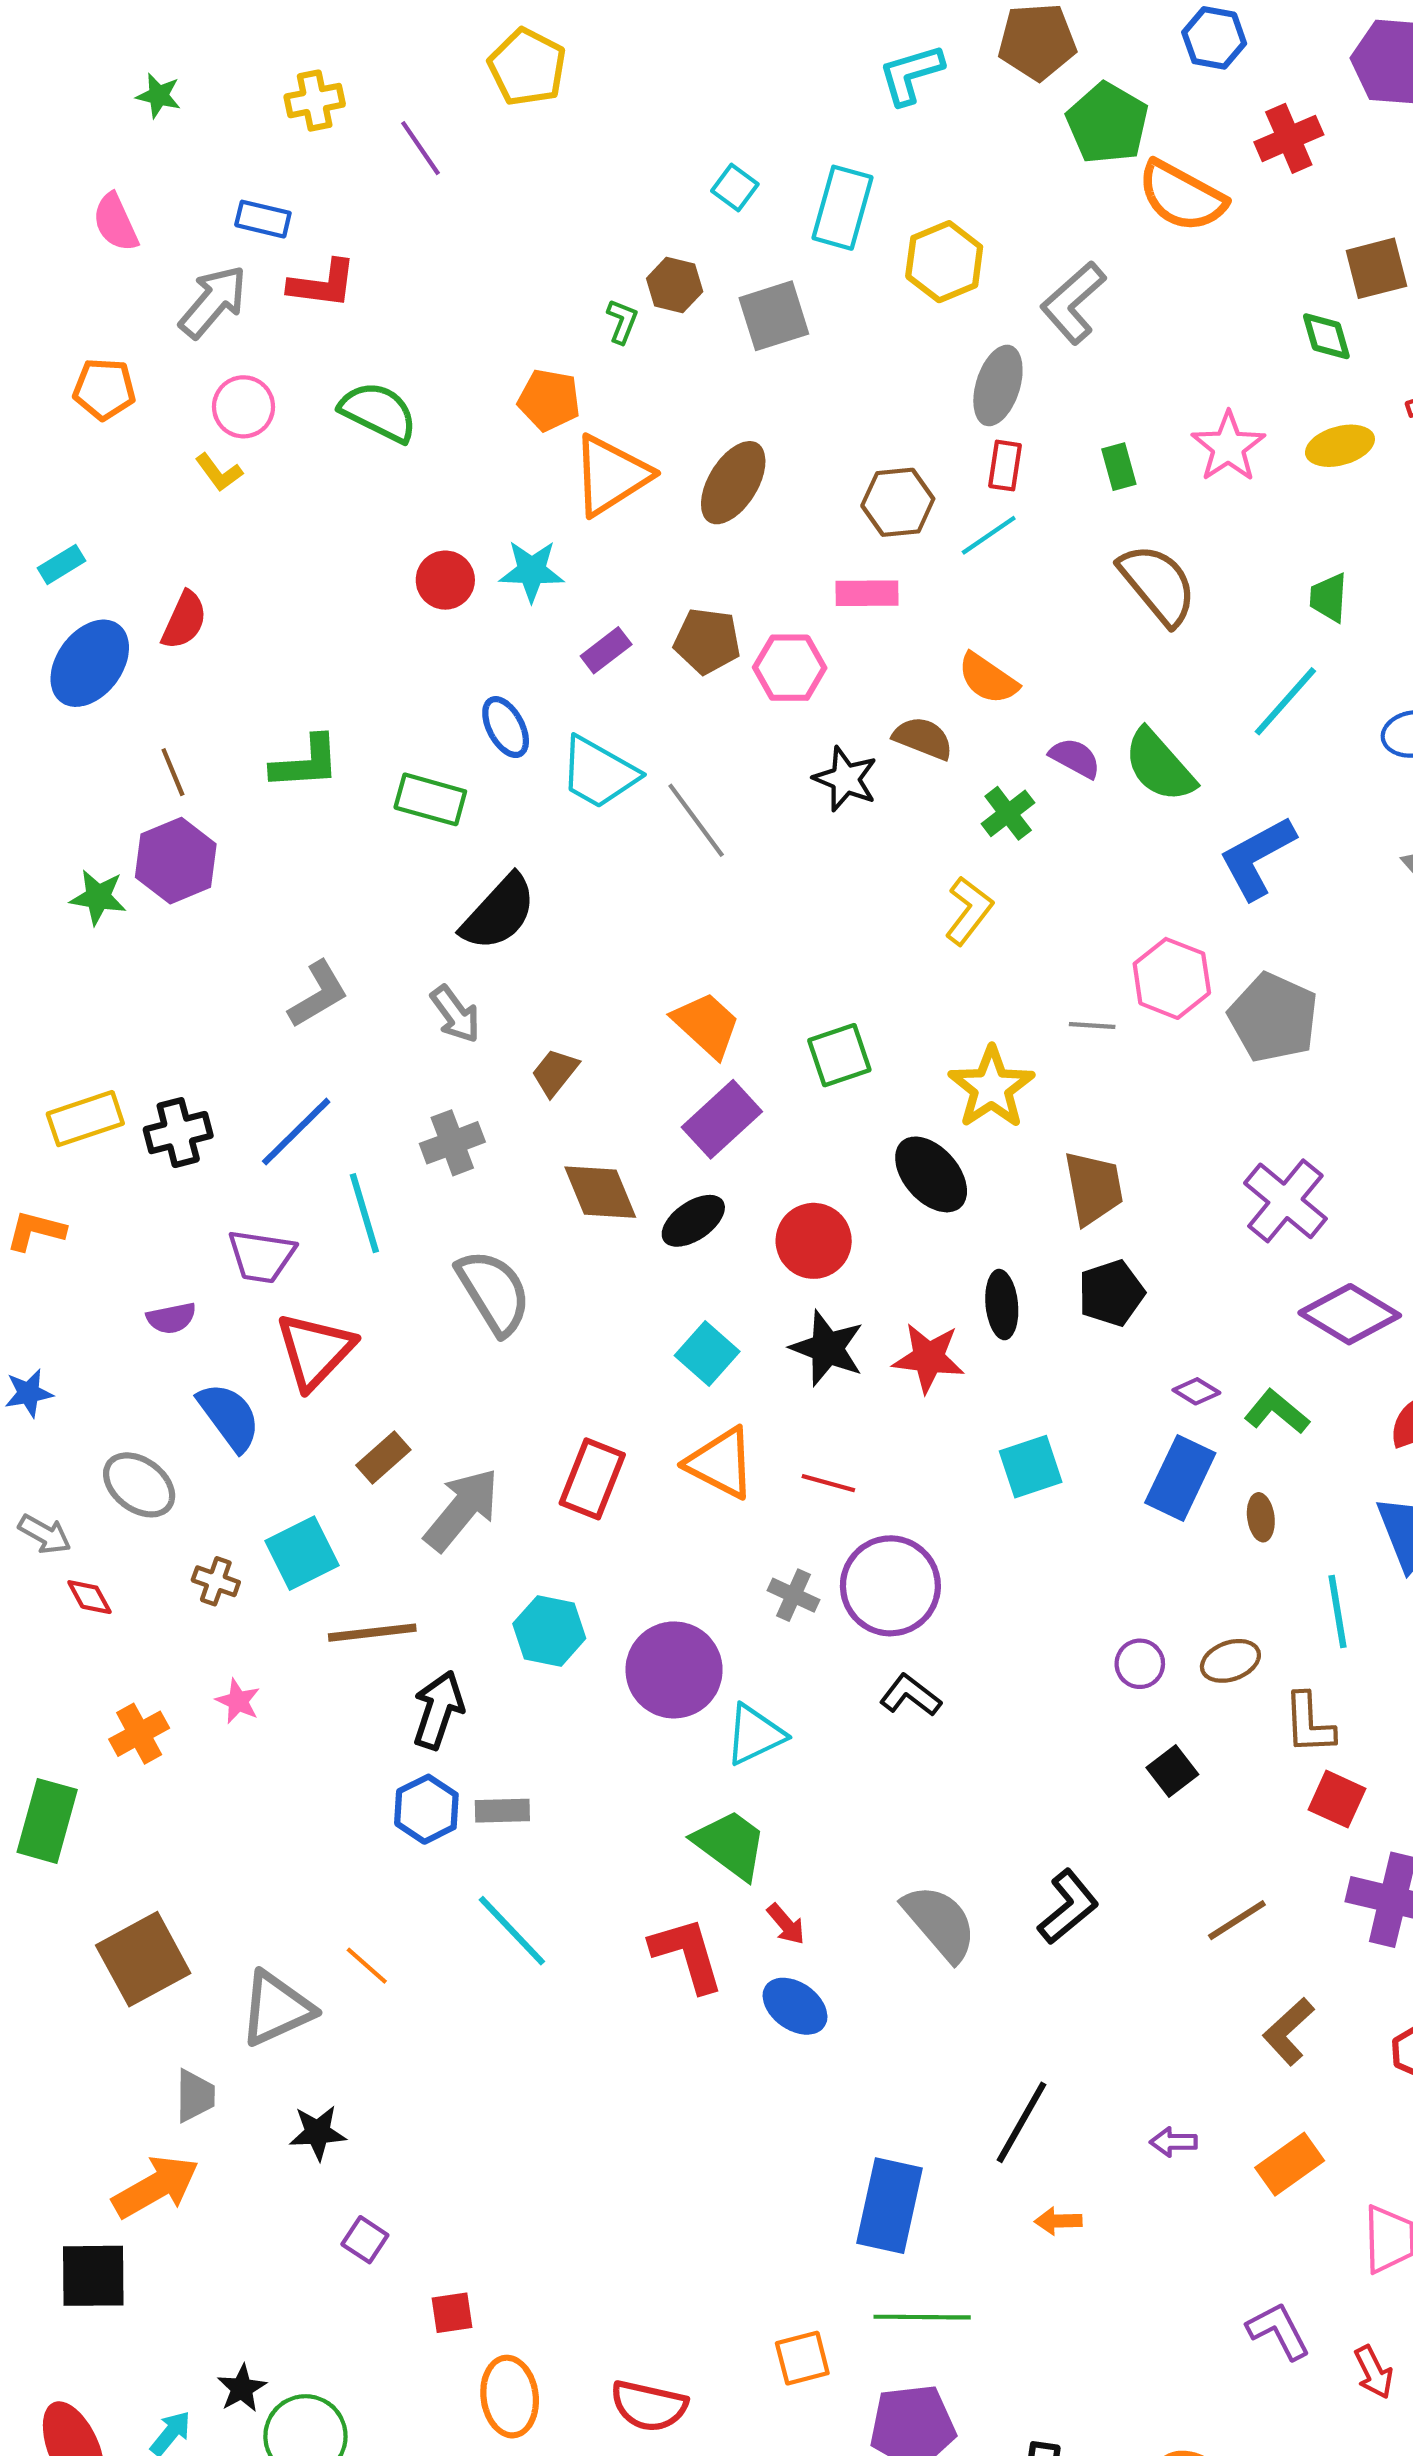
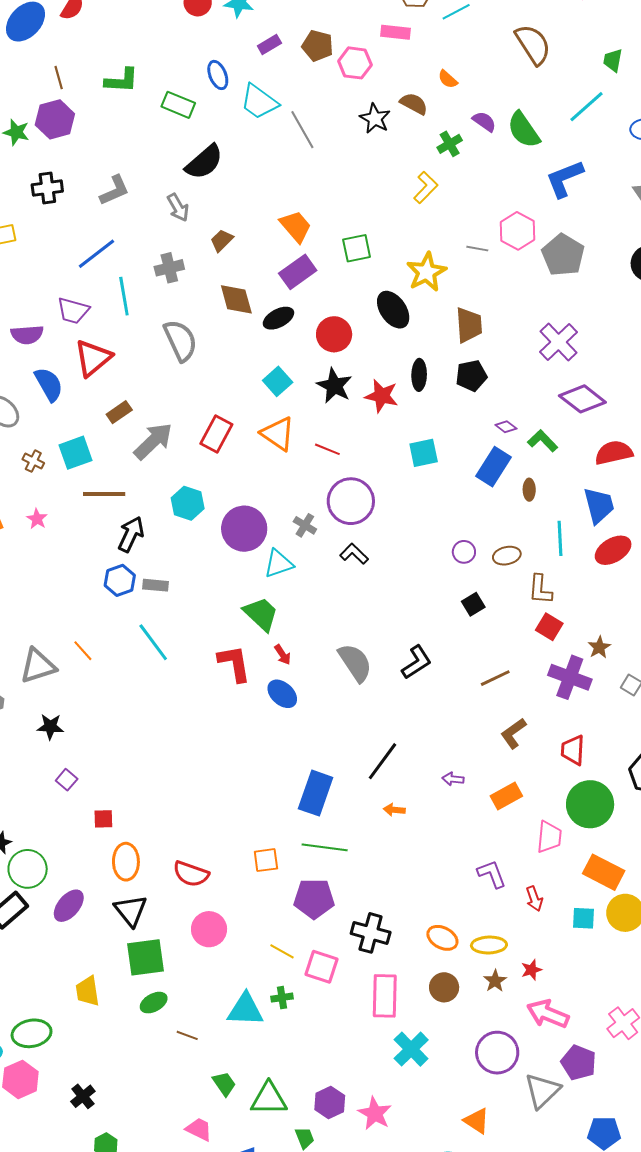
orange semicircle: (988, 679) -> (448, 79), size x0.7
black cross: (178, 1133) -> (47, 188), moved
purple semicircle: (171, 1318) -> (27, 335), size x1.4
gray cross: (794, 1595) -> (305, 525), moved

